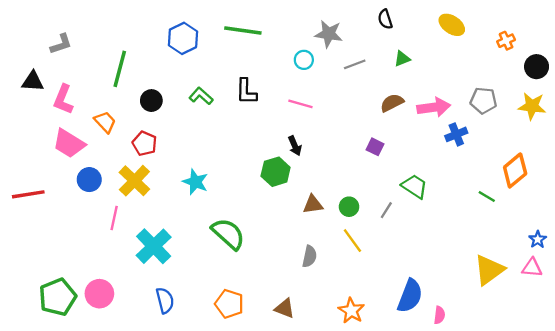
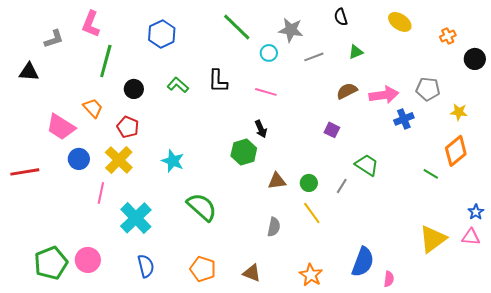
green line: (243, 30) -> (237, 27), moved, turned 36
pink L-shape: (63, 99) -> (91, 24), moved
yellow star: (532, 106) -> (459, 112), moved, size x0.7

